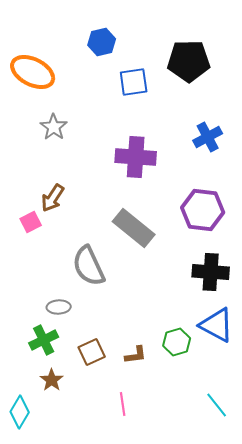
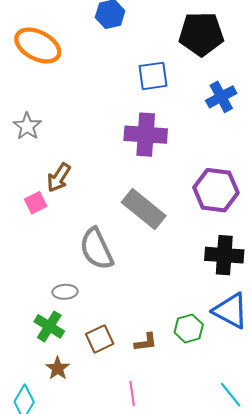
blue square: (134, 82) -> (153, 76), moved
gray star: (54, 127) -> (27, 126), moved
blue cross: (208, 137) -> (221, 97), moved
green cross: (44, 340) -> (49, 326), turned -32

